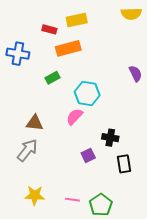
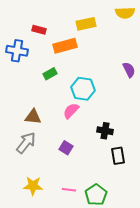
yellow rectangle: (77, 20) -> (86, 24), moved
red rectangle: (49, 29) -> (39, 30), moved
purple square: (88, 155) -> (66, 148), moved, turned -32

